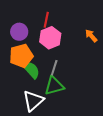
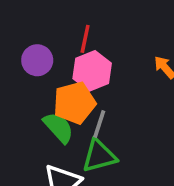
orange pentagon: (21, 56) -> (74, 103), moved

